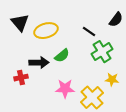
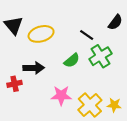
green semicircle: (62, 56) -> (72, 60), moved
yellow star: (112, 80) -> (114, 105), moved

